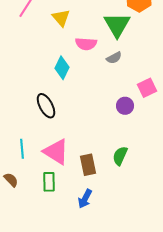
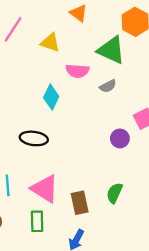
yellow triangle: (61, 18) -> (50, 43), turned -30
green triangle: (117, 25) -> (111, 50), turned -36
black ellipse: (46, 106) -> (34, 138), turned -55

